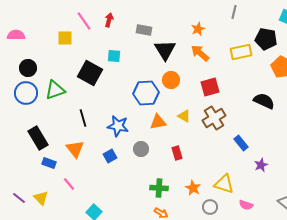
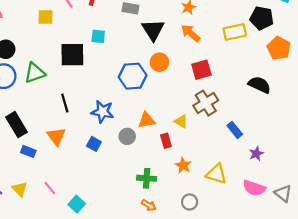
black square: (90, 73) -> (72, 55), turned -30
yellow triangle: (184, 116) -> (181, 121), moved
orange triangle: (158, 122) -> (147, 120), moved
blue square: (110, 156) -> (94, 144), turned -32
pink line: (69, 184) -> (50, 188), moved
orange star: (193, 188) -> (183, 165), moved
pink semicircle: (246, 205) -> (254, 188), moved, size x1.5
gray circle: (210, 207) -> (190, 202), moved

